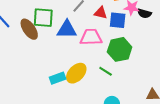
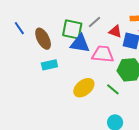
green square: (43, 18) -> (72, 29), moved
cyan rectangle: (58, 78) -> (49, 65), moved

